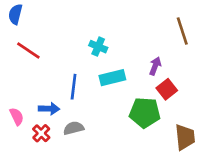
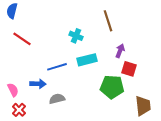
brown line: (182, 31) -> (108, 21), moved
blue line: (74, 87) -> (57, 67), turned 66
red square: (167, 89) -> (129, 69), turned -35
red cross: (41, 133) -> (19, 110), moved

